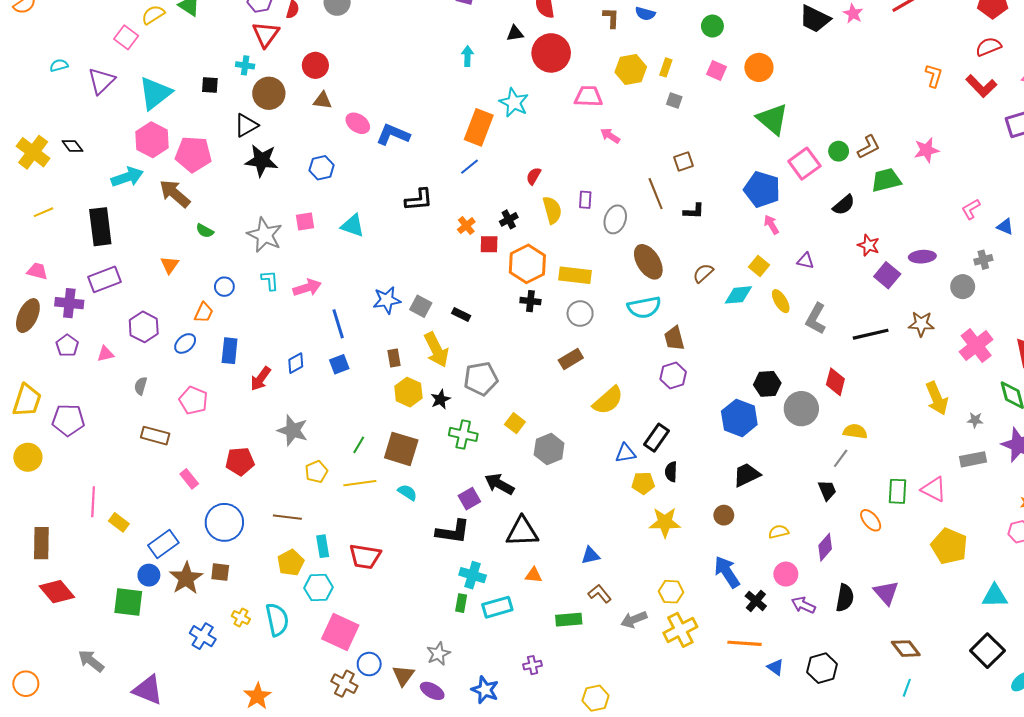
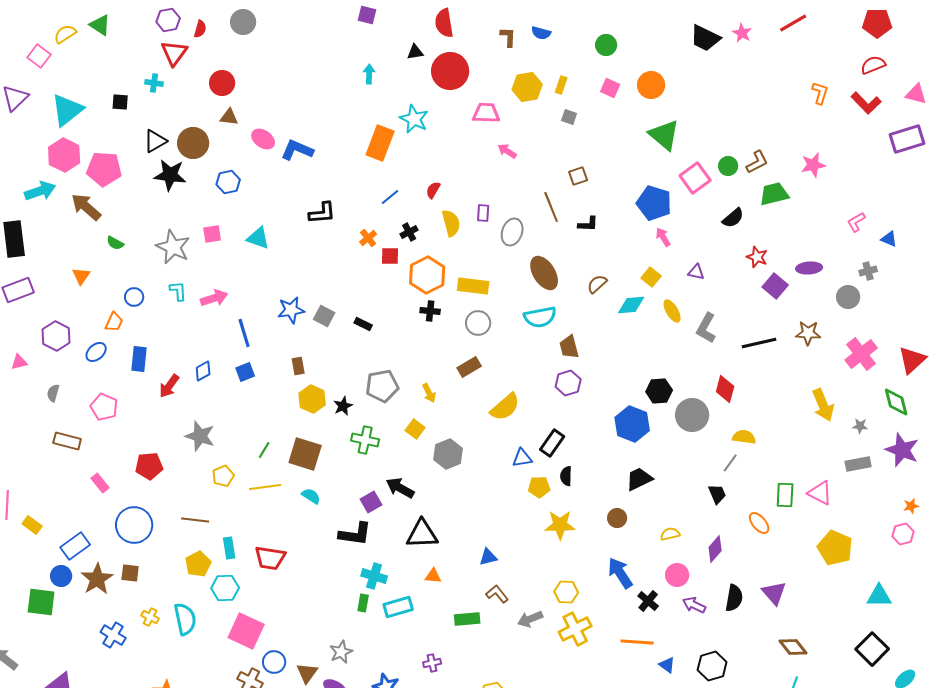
brown circle: (269, 93) -> (193, 143), moved
blue line: (469, 167) -> (390, 197), moved
yellow arrow: (436, 350) -> (429, 393), moved, size x0.6

